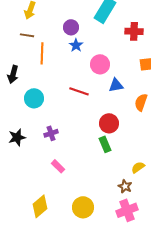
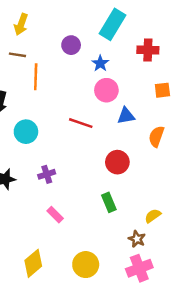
blue star: (76, 45) -> (100, 63), moved
green rectangle: (105, 144) -> (109, 202), moved

